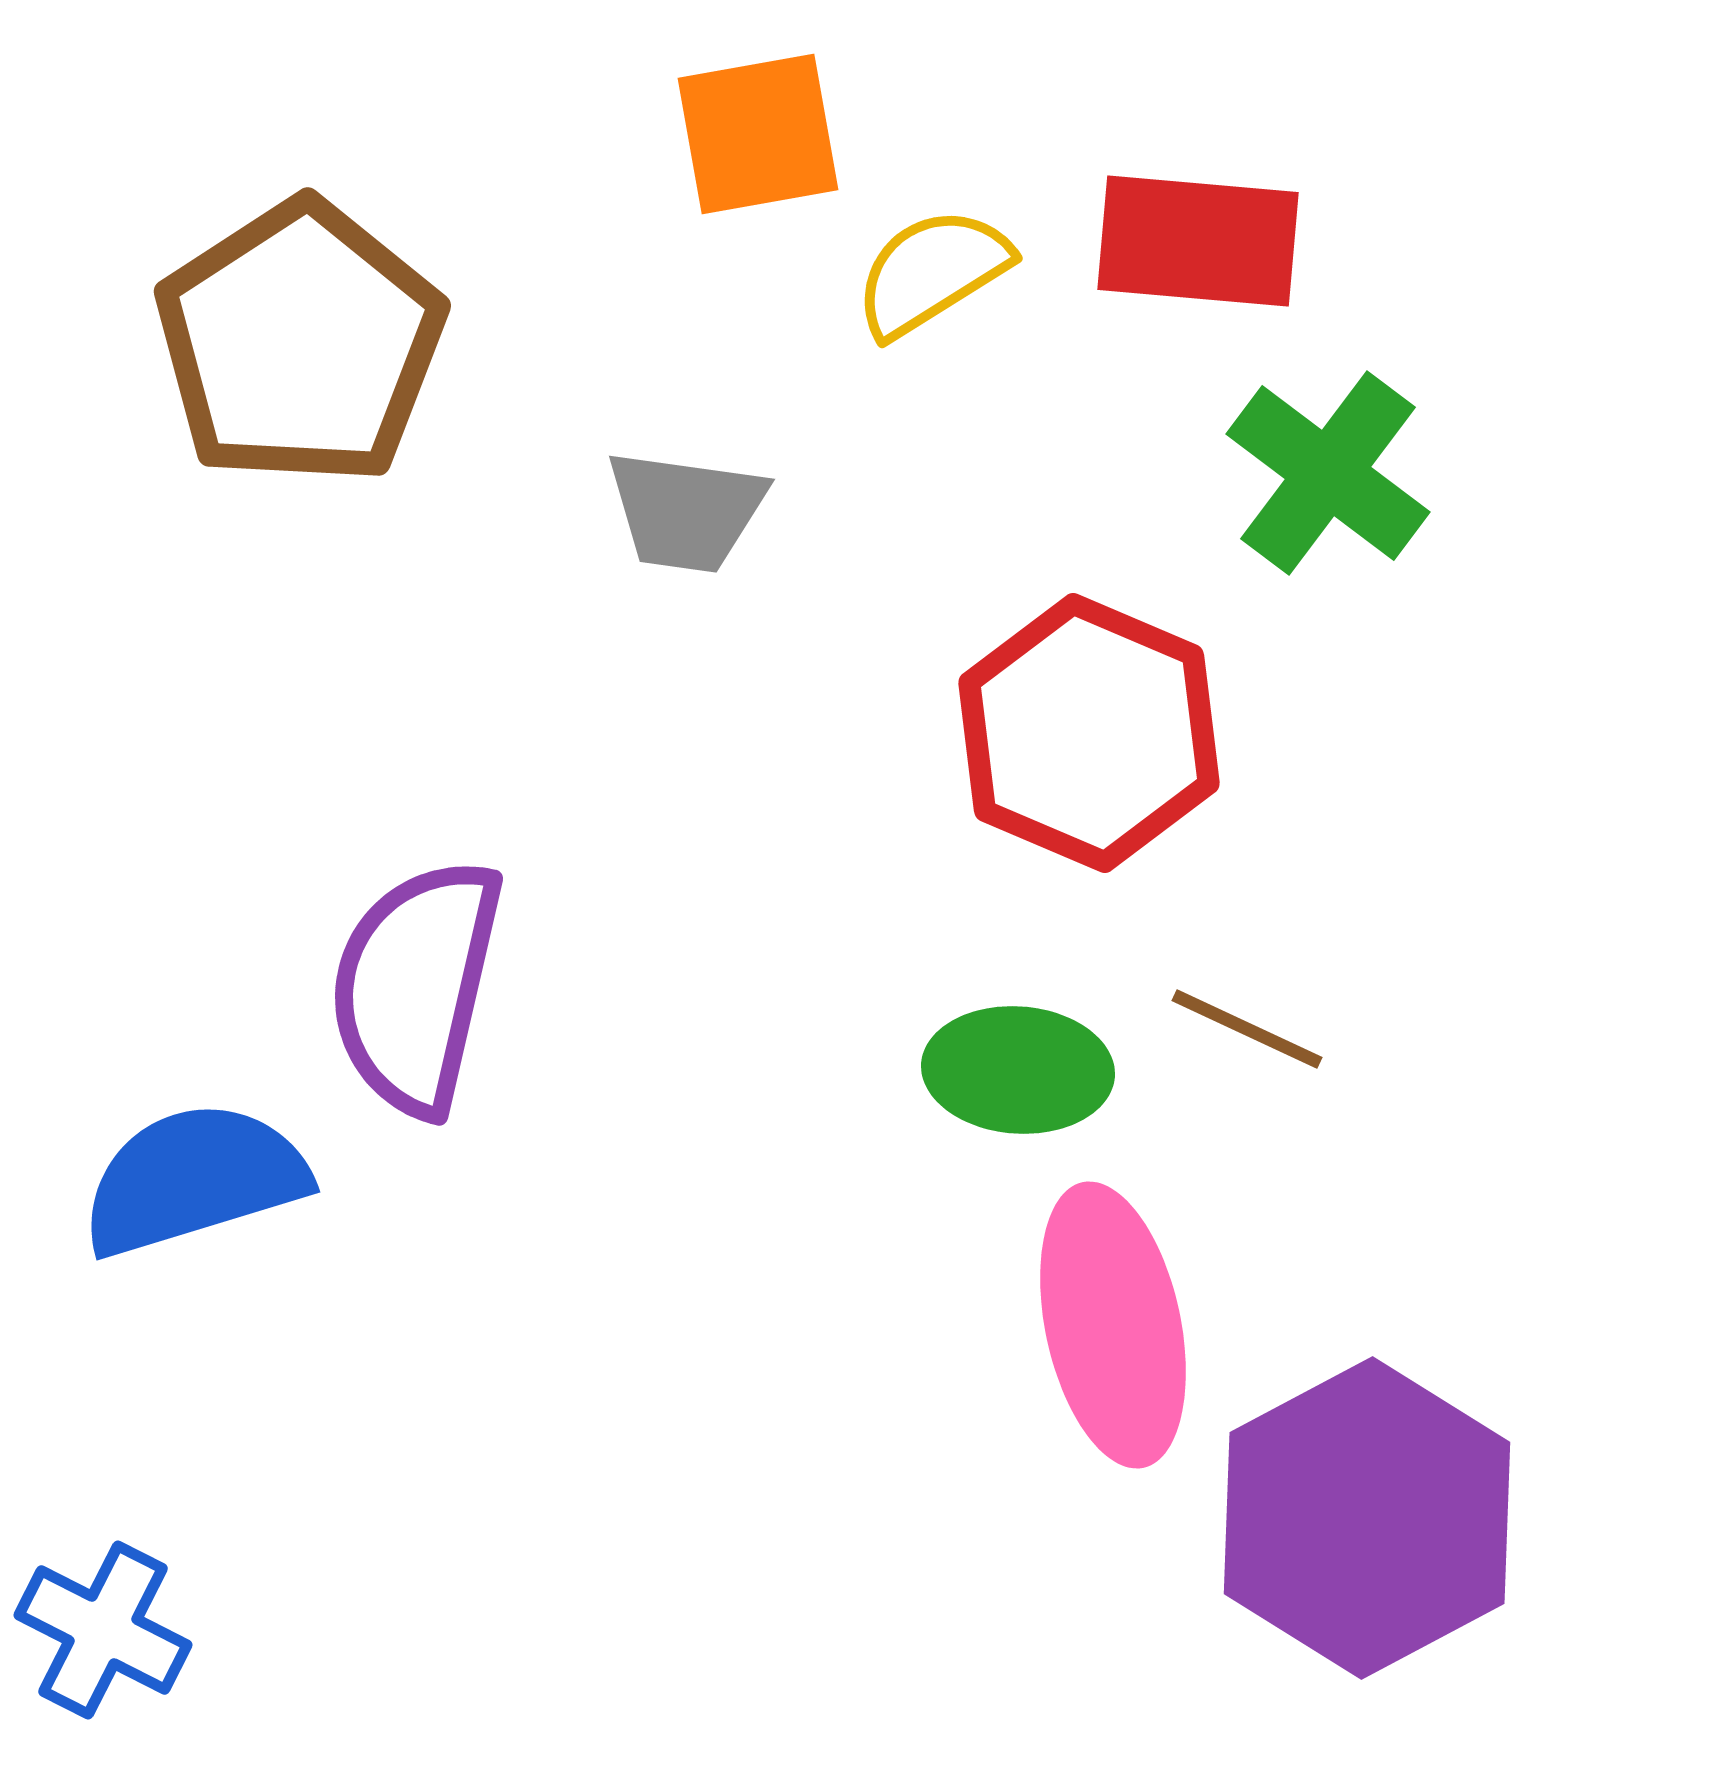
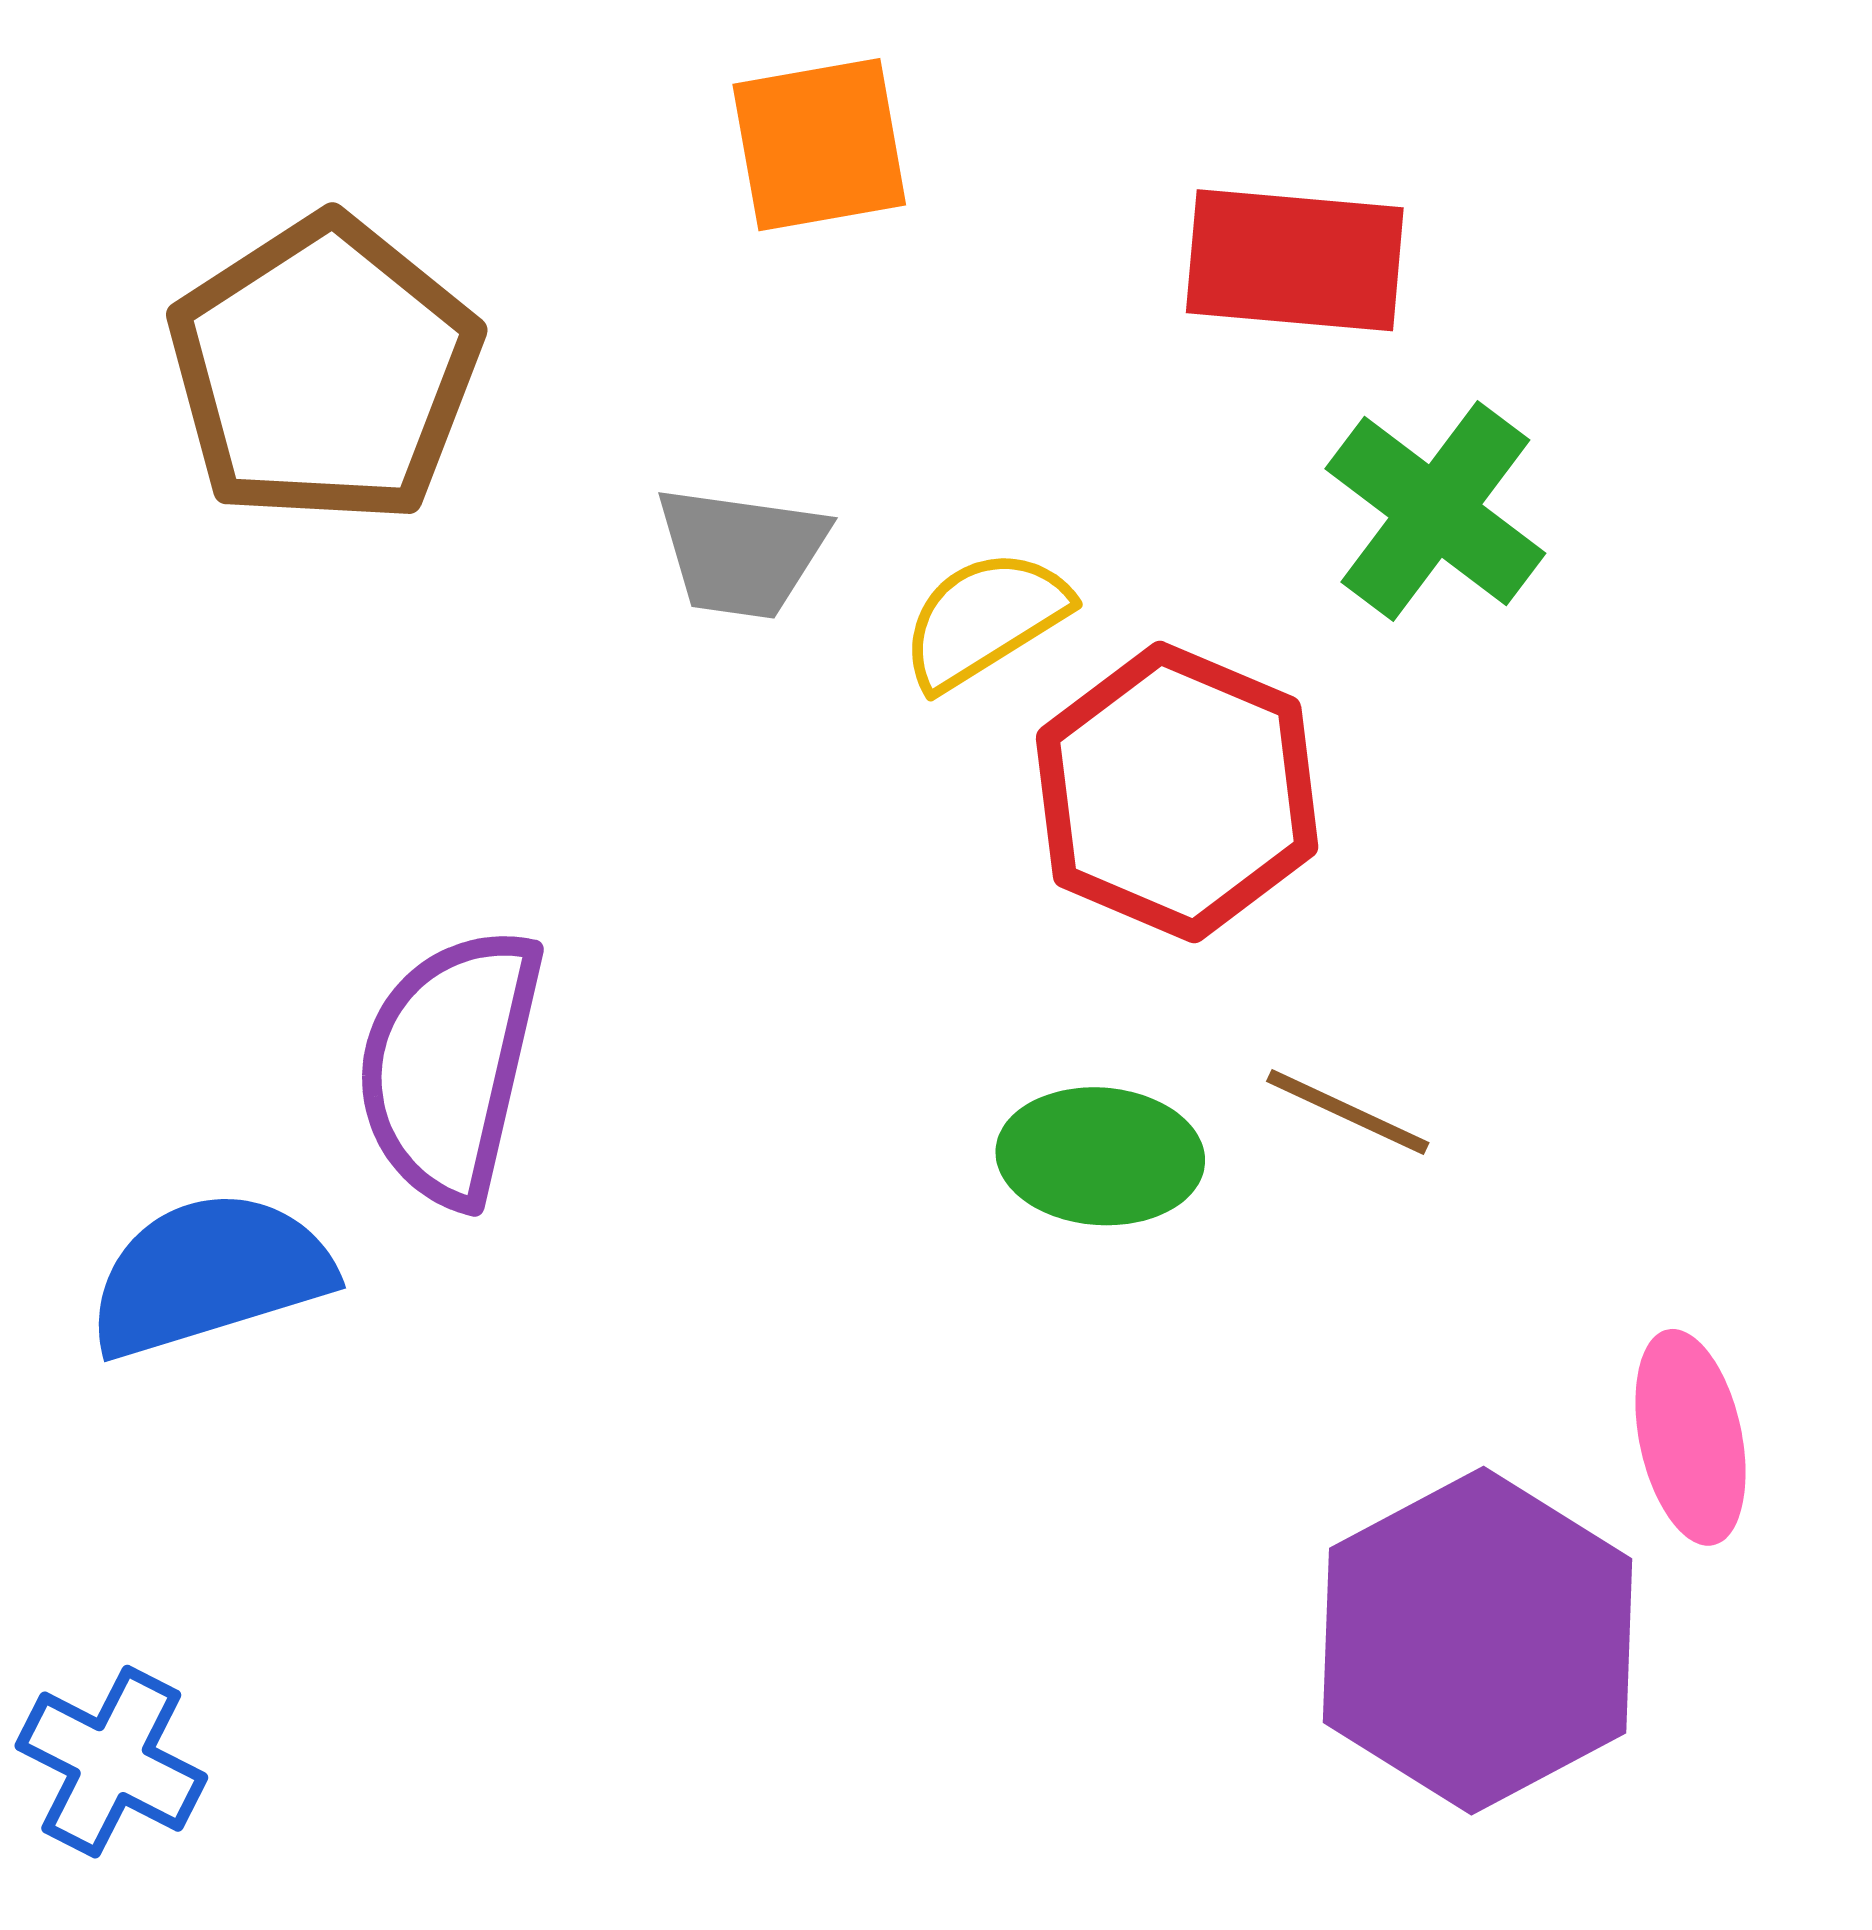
yellow semicircle: (932, 272) -> (985, 619), moved
pink ellipse: (1113, 1325) -> (1690, 1437), moved, size x0.7

